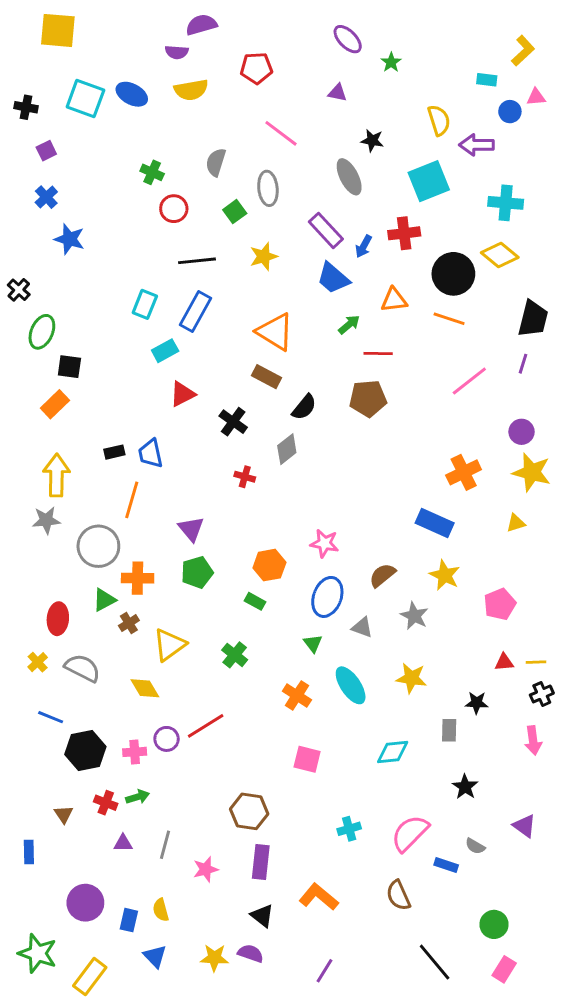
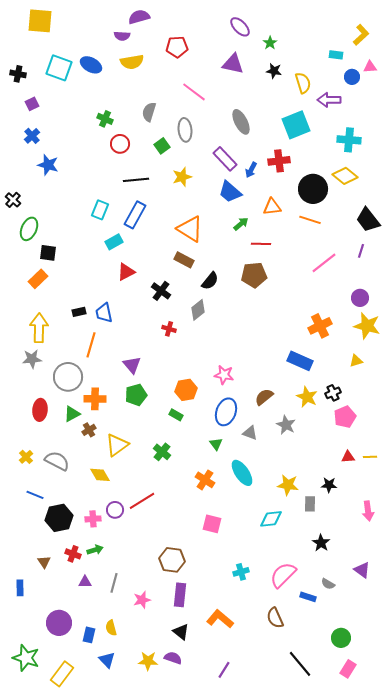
purple triangle: (338, 93) -> (233, 64), size x1.6
black star: (372, 141) -> (274, 71), moved
black trapezoid: (533, 319) -> (368, 220), turned 128
red ellipse: (58, 619) -> (40, 410), moved
yellow star: (411, 678) -> (288, 485), moved
black cross: (542, 694) -> (333, 393), moved

